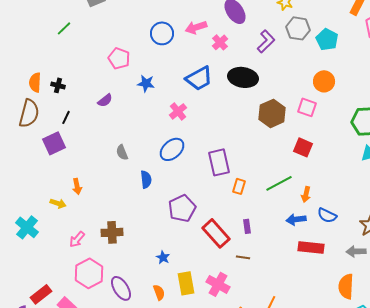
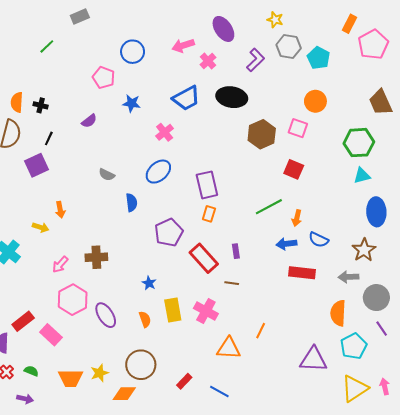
blue circle: (162, 33) -> (133, 52), moved
gray semicircle: (122, 152) -> (107, 175), turned -42
orange rectangle: (239, 186) -> (209, 214), moved

